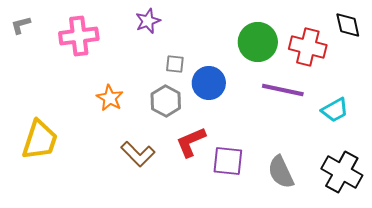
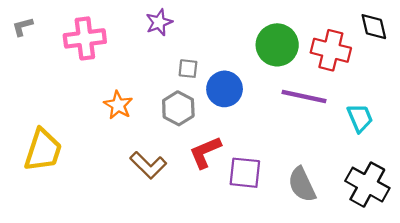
cyan trapezoid: (335, 110) -> (360, 118), turned -84

